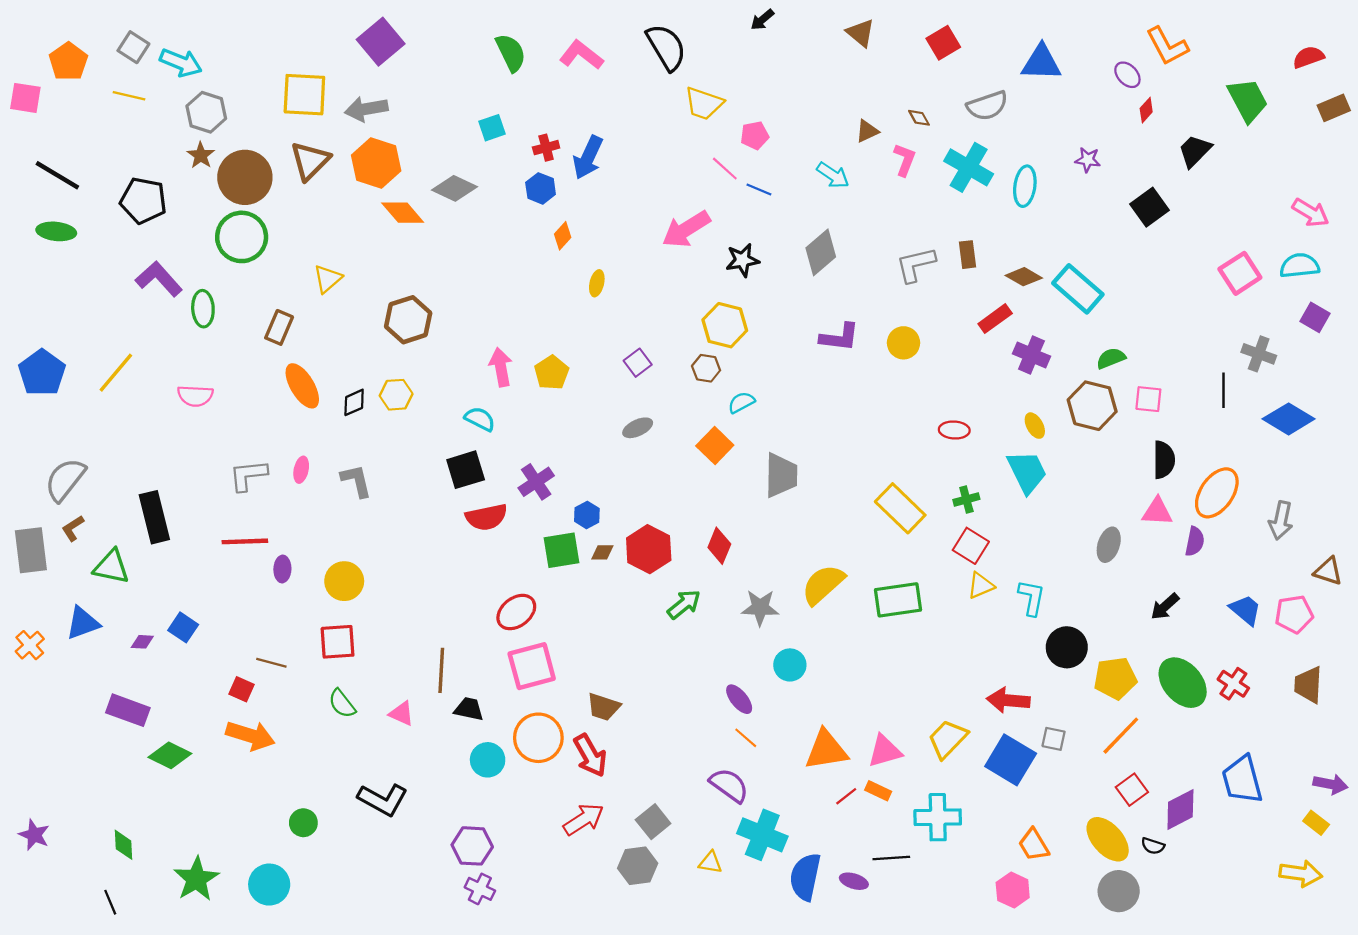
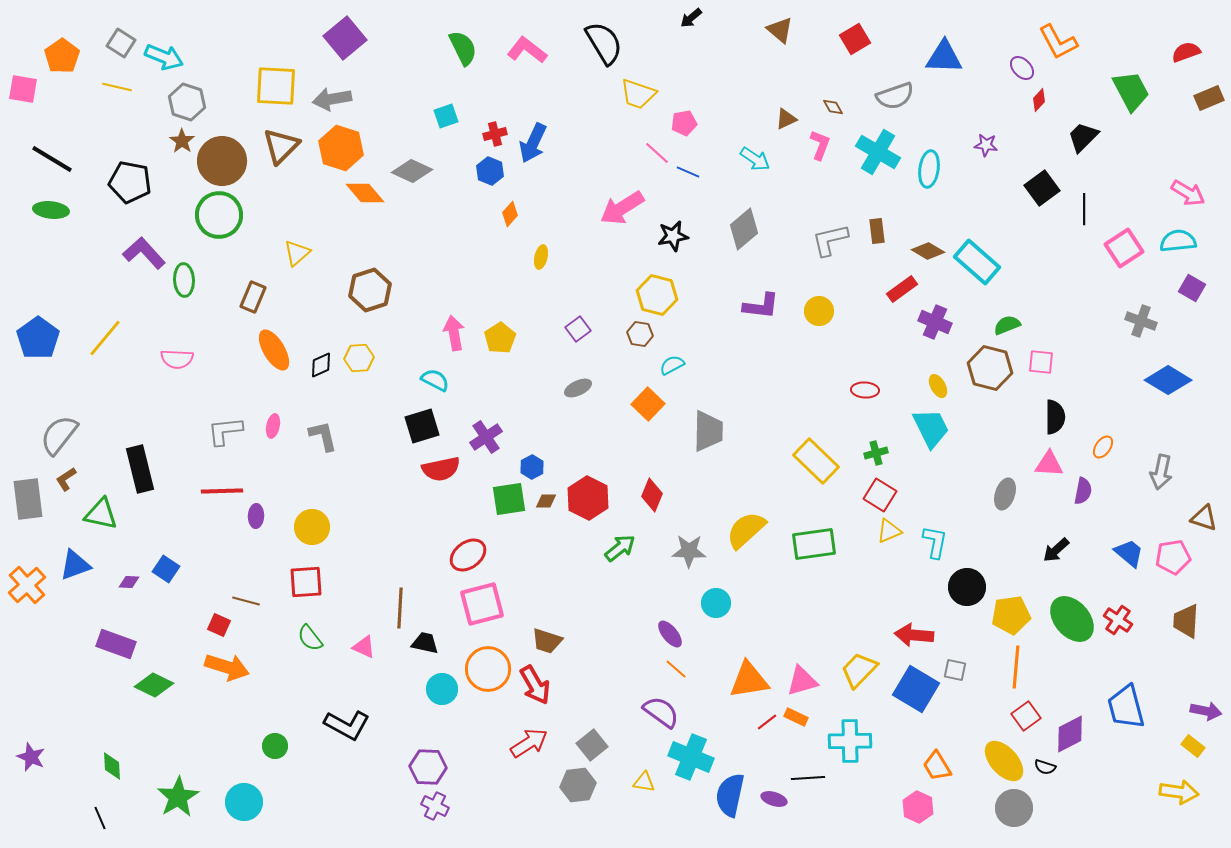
black line: (1223, 390) -> (1084, 209), moved
orange ellipse: (1217, 493) -> (1103, 447), size x0.5
orange cross: (30, 645) -> (27, 585), size x1.4
orange line: (1121, 736) -> (1016, 667), turned -39

